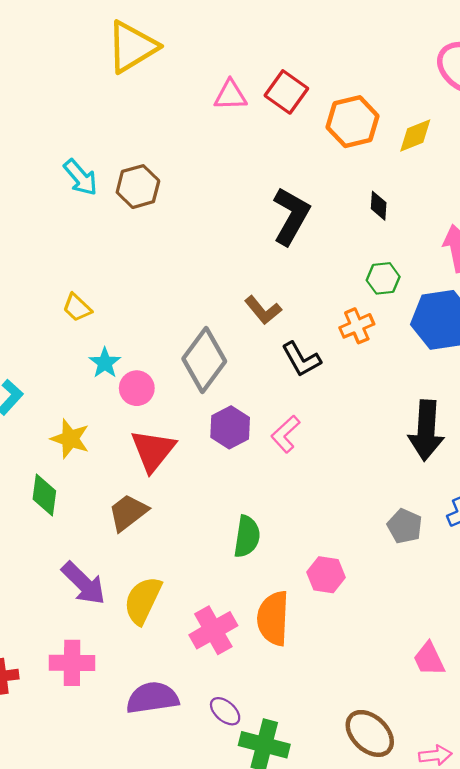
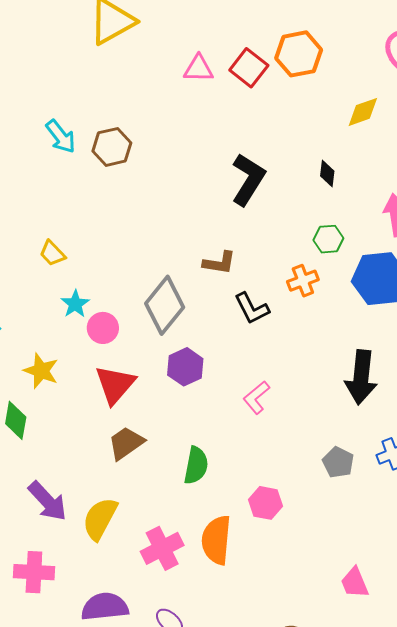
orange hexagon: (353, 122) -> (299, 54), moved
brown L-shape: (263, 310) -> (219, 263), turned -44
pink L-shape: (286, 434) -> (256, 397), moved
brown trapezoid: (128, 512) -> (126, 443), moved

